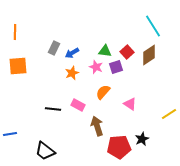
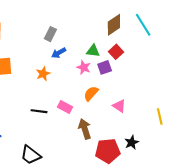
gray rectangle: (54, 48) -> (50, 34), moved
brown diamond: (149, 55) -> (114, 25), moved
orange star: (72, 73) -> (43, 74), moved
yellow line: (169, 114) -> (160, 116), turned -70

